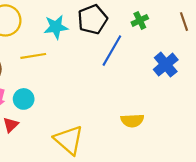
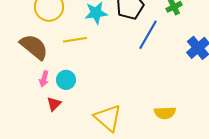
yellow semicircle: (132, 121) -> (165, 113), moved

